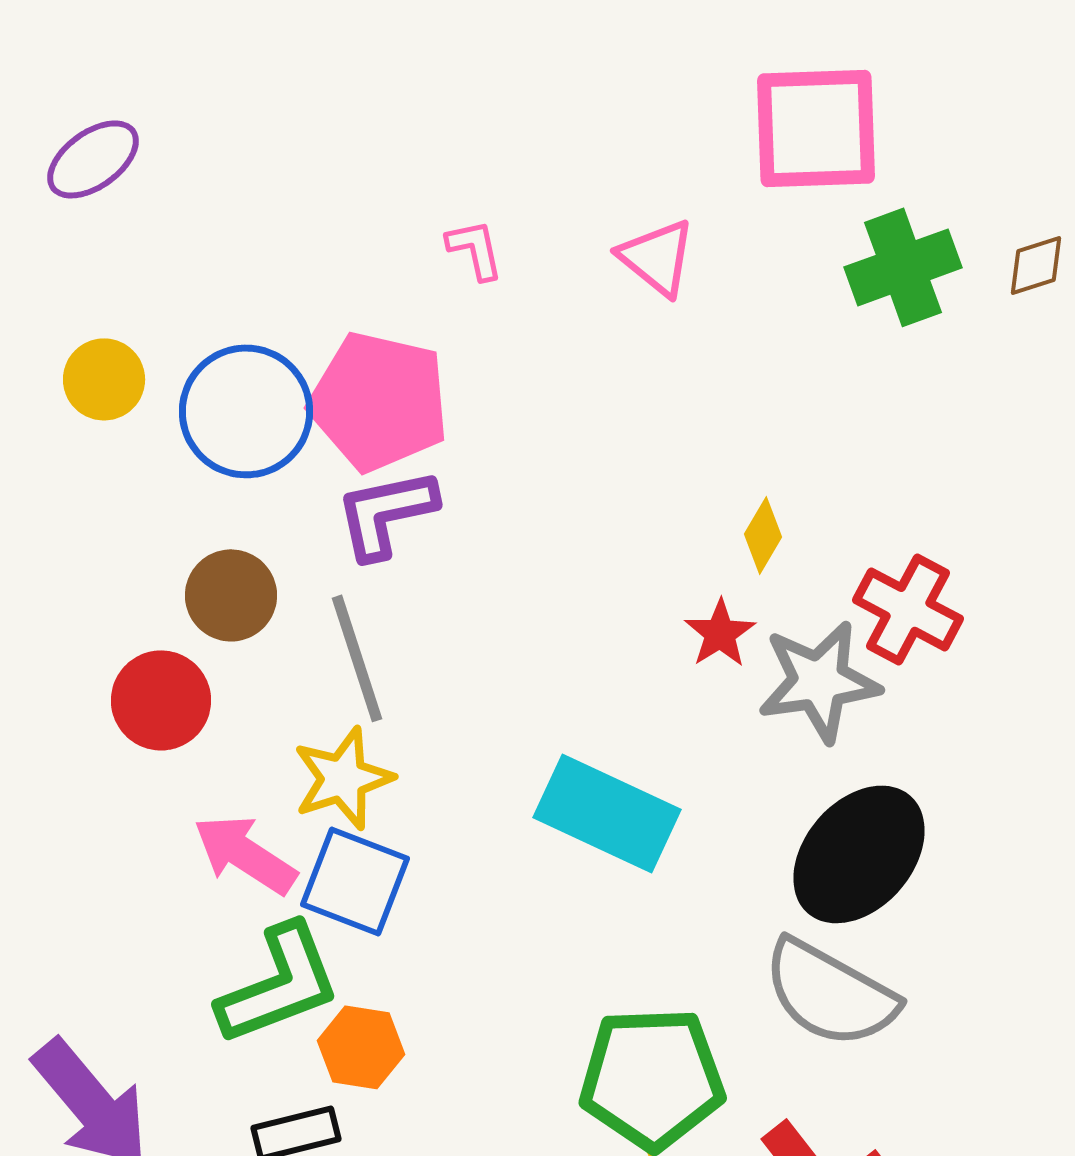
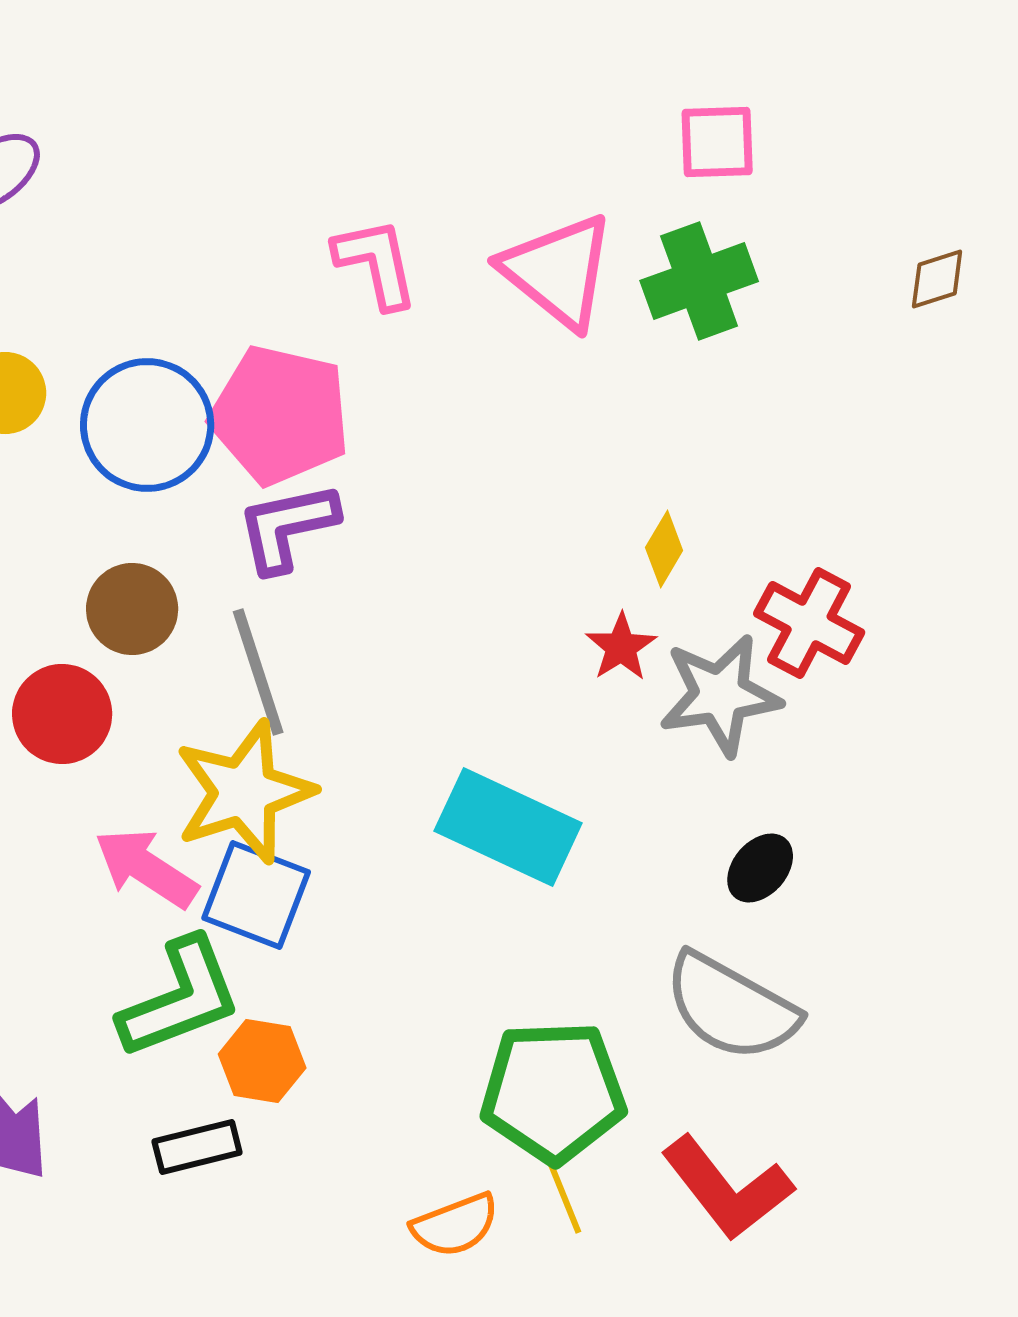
pink square: (816, 128) -> (717, 142), size x0.6
pink L-shape: (475, 249) -> (376, 263), size x1.5
pink triangle: (657, 257) -> (558, 271), size x1.5
green cross: (903, 267) -> (699, 281), moved
yellow star: (343, 778) -> (244, 792), size x1.4
black ellipse: (859, 854) -> (760, 868), size x0.5

